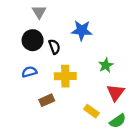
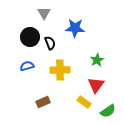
gray triangle: (39, 12) -> (44, 13), moved
red triangle: (116, 93) -> (96, 85), moved
brown rectangle: (47, 100) -> (43, 102), moved

